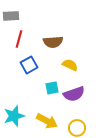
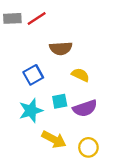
red line: (19, 39) -> (37, 18), moved, turned 42
cyan star: (14, 116) -> (31, 111), moved

